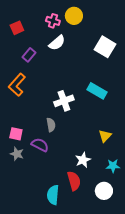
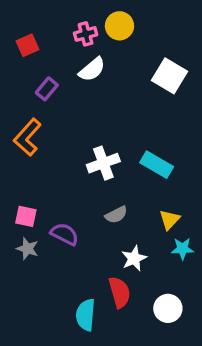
pink cross: (53, 21) -> (86, 34), turned -32
cyan rectangle: (97, 91) -> (157, 165), moved
gray semicircle: (51, 125) -> (116, 215), moved, turned 72
cyan star: (113, 166) -> (182, 249), moved

